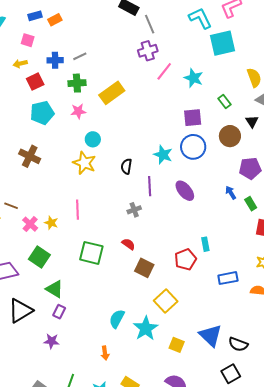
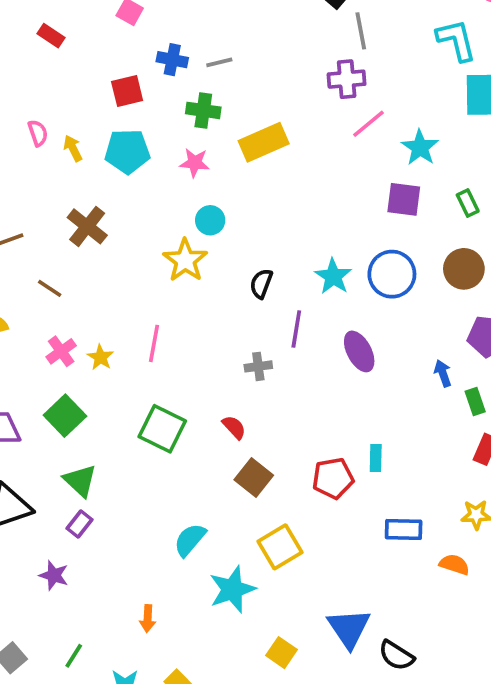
yellow arrow: (20, 64) -> (73, 148), moved, turned 64
purple square: (193, 118) -> (404, 199), moved
brown line: (11, 206) -> (50, 288), moved
cyan semicircle: (117, 319) -> (190, 540), moved
yellow square: (177, 345) -> (281, 653), moved

